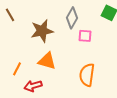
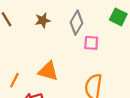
brown star: (42, 31) -> (43, 20), moved, size x0.6

